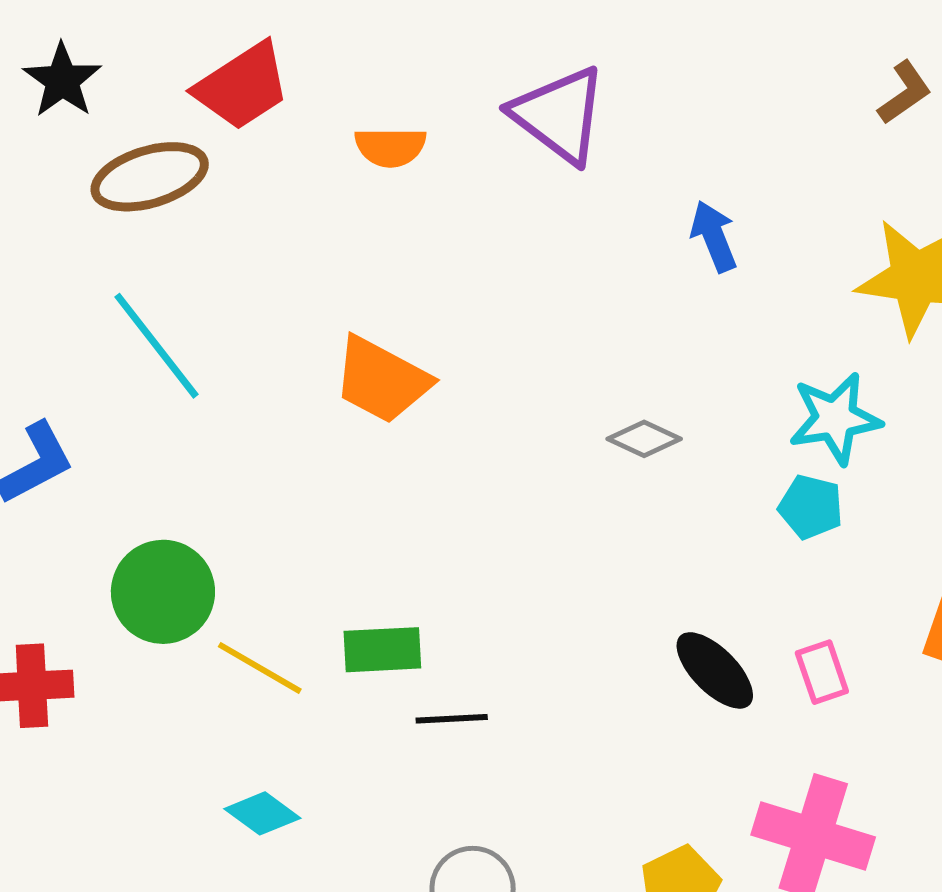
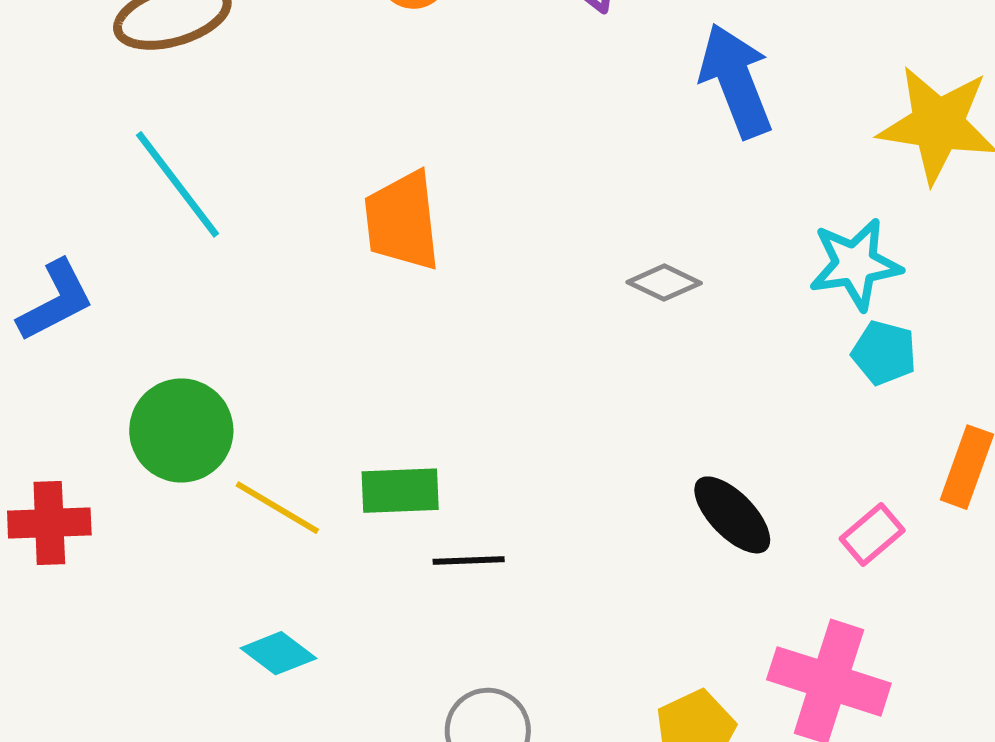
blue arrow: (714, 236) -> (736, 81), size x1.6
orange trapezoid: (382, 380) -> (402, 221), turned 55
cyan pentagon: (811, 507) -> (884, 353), moved
pink rectangle: (822, 672) -> (872, 534), moved, turned 68

